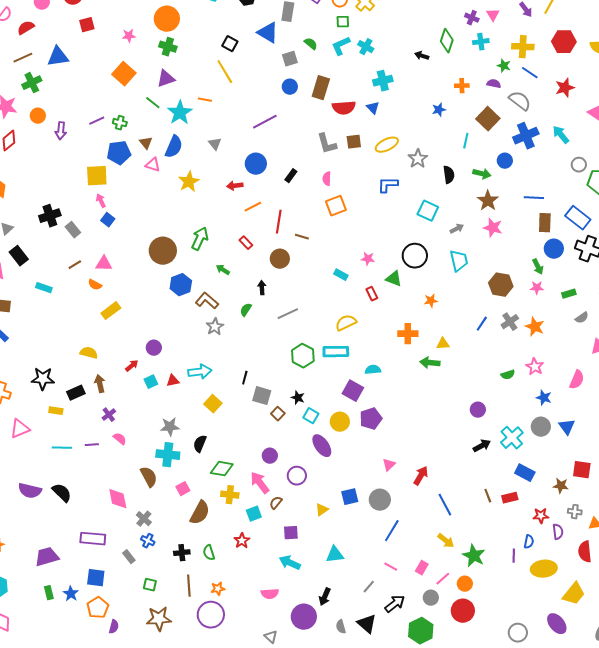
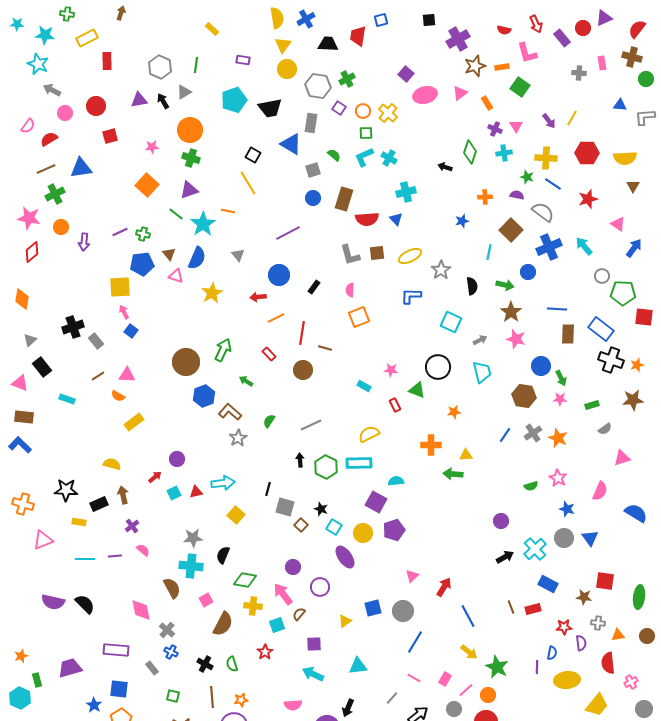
blue circle: (554, 249) -> (541, 366), moved
black arrow: (262, 288) -> (300, 460), moved
black cross: (182, 553) -> (205, 664), turned 35
green rectangle: (49, 593) -> (37, 680), moved

